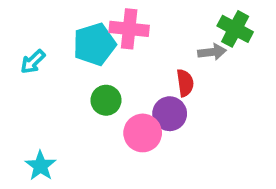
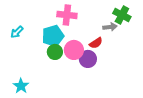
cyan pentagon: (94, 44) -> (53, 36), moved
red semicircle: (185, 83) -> (96, 43), turned 64
pink circle: (143, 133) -> (74, 50), moved

